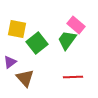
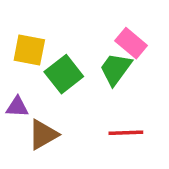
purple triangle: (10, 62) -> (17, 107), turned 40
brown triangle: (25, 78) -> (43, 135), turned 42

